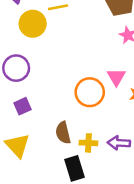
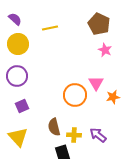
yellow circle: (33, 24) -> (18, 44), moved
purple arrow: (119, 143) -> (98, 135), turned 36

